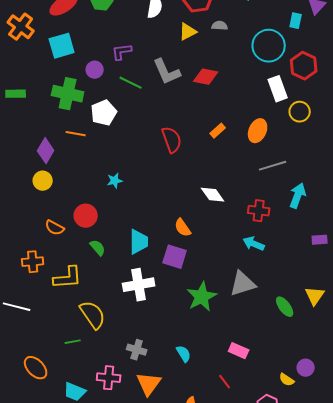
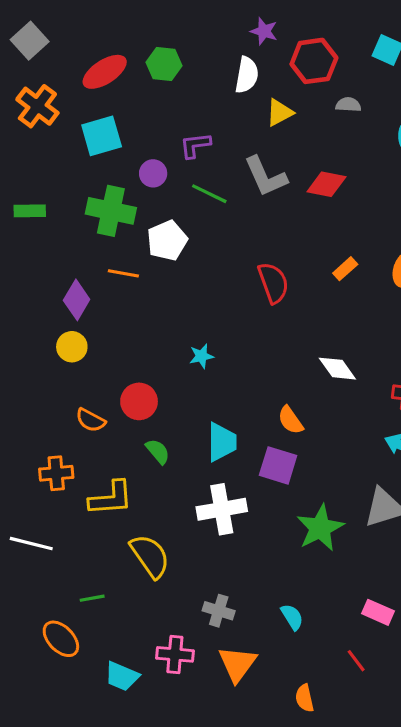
yellow triangle: (188, 32) -> (280, 112), moved
cyan star: (115, 181) -> (201, 356), moved
green line: (73, 342) -> (92, 598), moved

